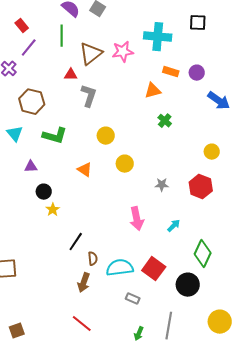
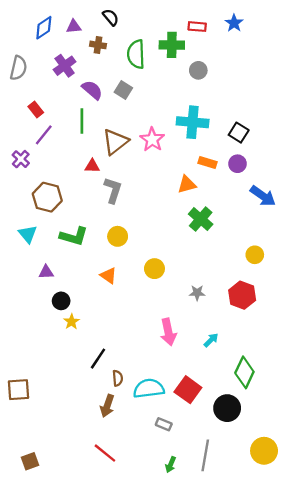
black square: (198, 23) -> (239, 133), moved, turned 30
pink star: (123, 52) -> (152, 139), turned -30
green cross: (165, 121) -> (201, 219), size x1.5
yellow circle: (106, 136) -> (118, 236), moved

